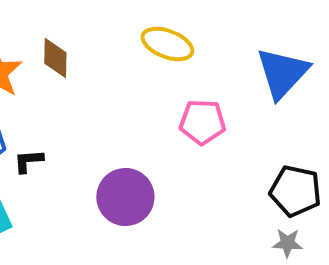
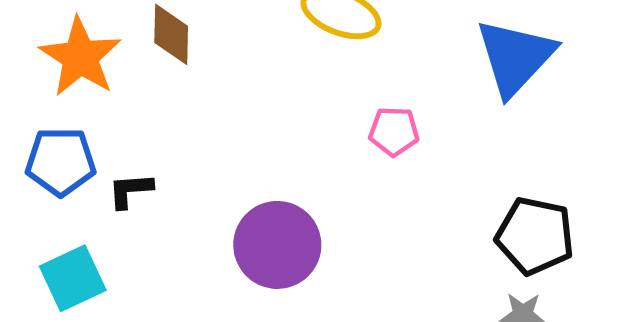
pink pentagon: (202, 122) -> (394, 131), size x0.7

